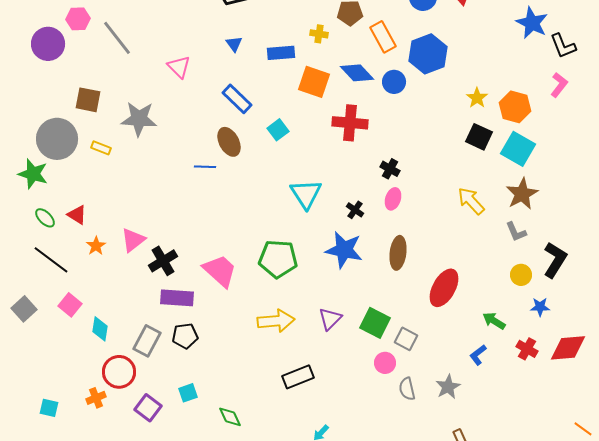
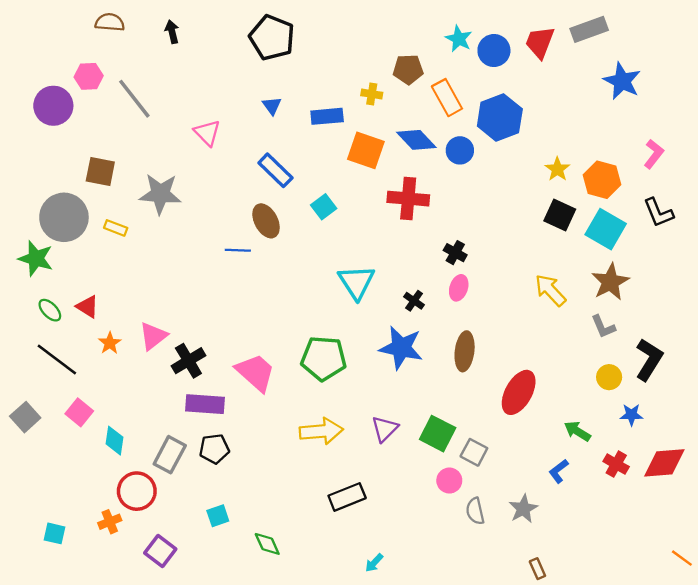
black L-shape: (563, 46) -> (658, 213), moved
purple square: (148, 408) -> (160, 551), moved

